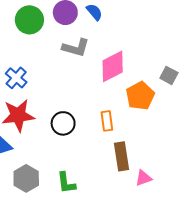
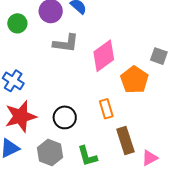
green circle: (29, 20) -> (17, 23), size x0.7
gray hexagon: (26, 178) -> (50, 153), moved
green L-shape: (66, 183) -> (87, 156), moved

